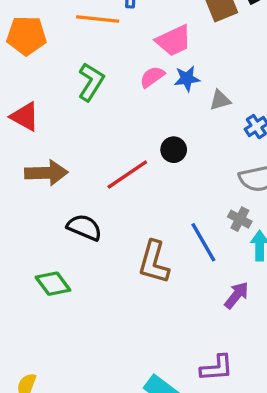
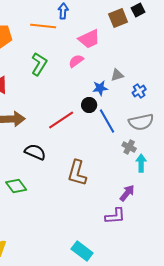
blue star: (187, 79) -> (100, 88), moved
blue line: (203, 242) -> (107, 121), moved
purple L-shape: (217, 368) -> (115, 216), moved

